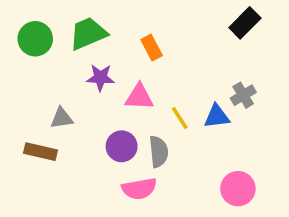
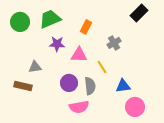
orange rectangle: (152, 48) -> (86, 27), turned 56
gray cross: (243, 95) -> (114, 43), moved
blue triangle: (217, 116) -> (123, 86), moved

